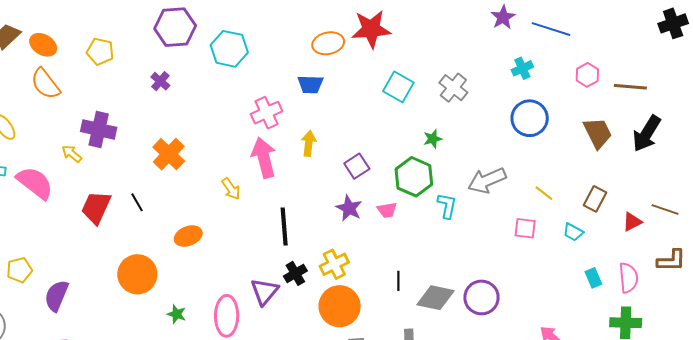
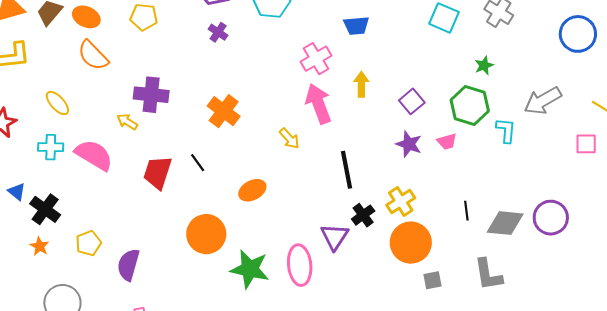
purple cross: (160, 81) -> (218, 32), moved
green star: (177, 314) -> (250, 269), size x2.0

